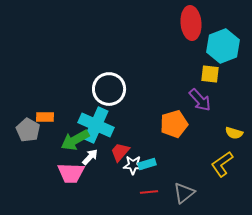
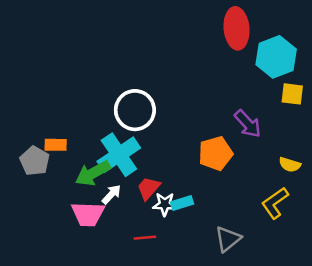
yellow square: (210, 74) -> (292, 94), moved
cyan cross: (96, 125) -> (119, 155), turned 32
red line: (149, 192) -> (145, 238), moved

